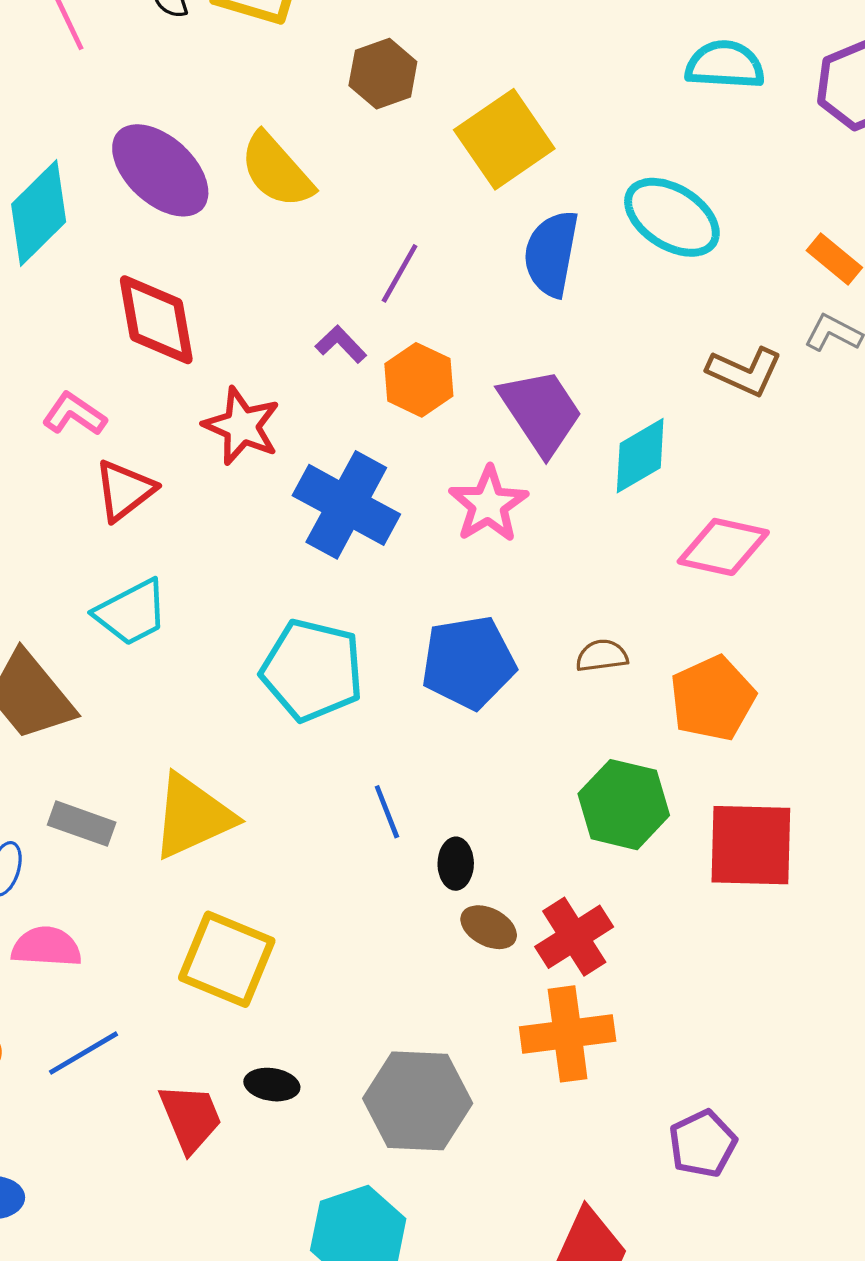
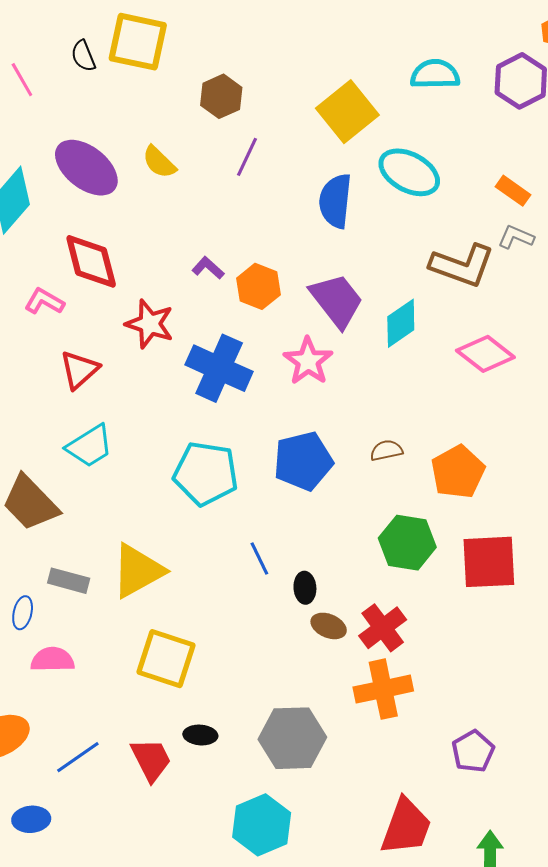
yellow square: (504, 139) -> (347, 112), moved
yellow semicircle: (276, 170) -> (159, 162), size x0.7
purple line: (400, 273) -> (247, 157), moved
brown L-shape: (745, 371) -> (462, 265), size x1.4
pink L-shape: (74, 414) -> (44, 301), moved
pink diamond: (723, 547) -> (485, 354), moved, turned 30
blue line: (84, 1053) -> (78, 757), moved

